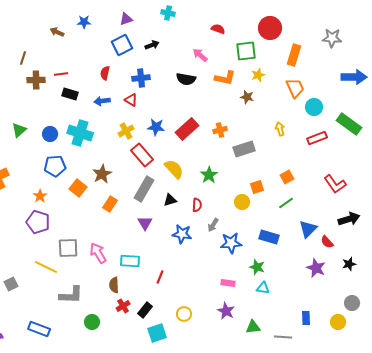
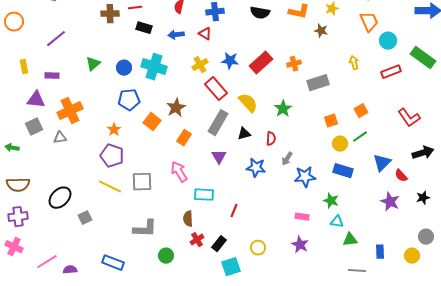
yellow circle: (242, 202) -> (340, 144), moved
pink arrow: (98, 253) -> (179, 172), moved
yellow line: (46, 267) -> (110, 187), moved
green triangle: (253, 327) -> (350, 240), moved

